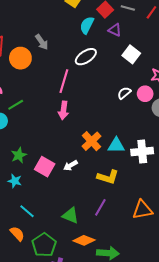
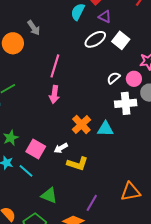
white ellipse: (86, 57) -> (95, 39), moved
white cross: (142, 152) -> (126, 103), moved
yellow L-shape: (108, 177) -> (77, 164), moved
purple line: (100, 207) -> (92, 203), moved
cyan line: (27, 211) -> (26, 171), moved
green triangle: (70, 215) -> (49, 195), moved

